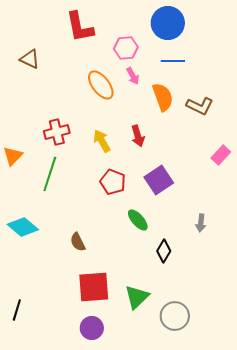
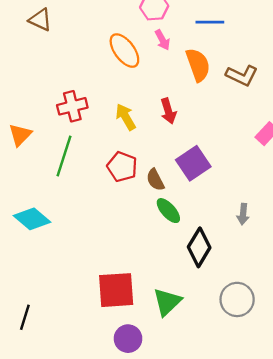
red pentagon: (113, 182) -> (122, 167), moved
brown semicircle: (78, 242) -> (155, 180), moved
black diamond: (164, 251) -> (199, 247), size x1.4
gray circle: (175, 316) -> (237, 299), moved
purple circle: (92, 328) -> (128, 339), moved

